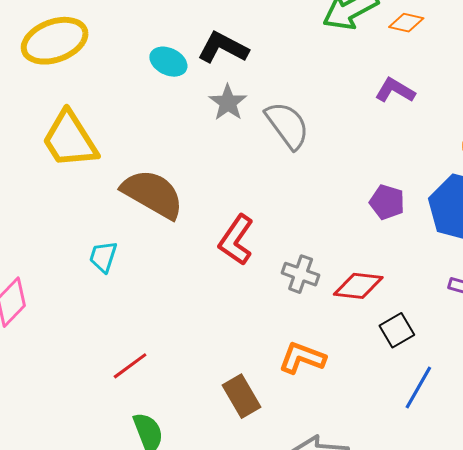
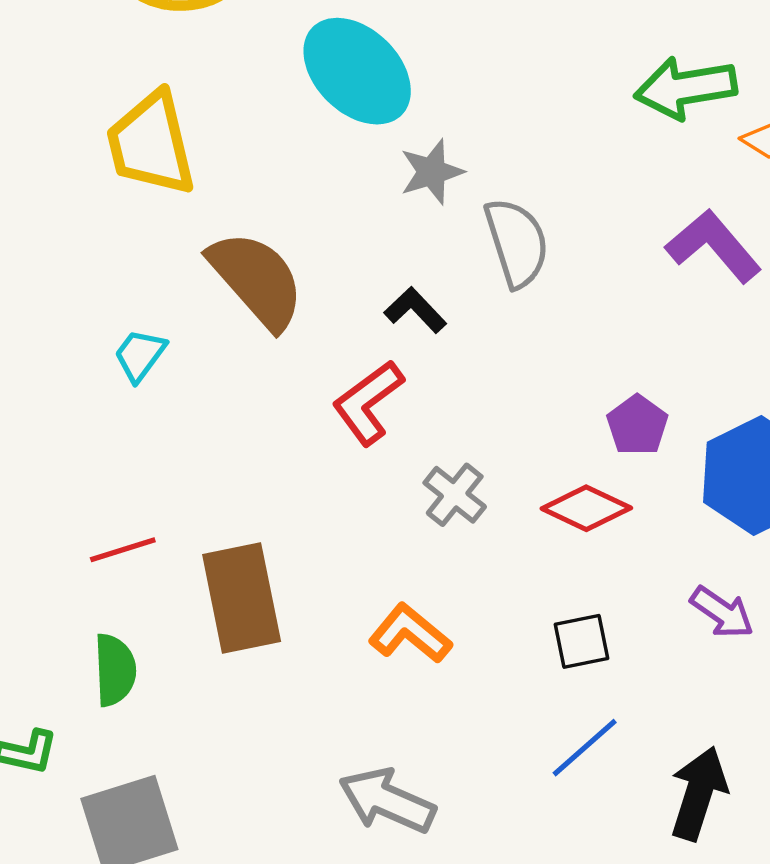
black L-shape: (223, 48) -> (415, 310), moved, size x0.7
cyan ellipse: (168, 62) -> (357, 71), size x1.8
purple L-shape: (395, 90) -> (714, 246), size x1.4
red diamond: (358, 286) -> (586, 508), moved
brown rectangle: (241, 396) -> (242, 598), moved, size x1.5

